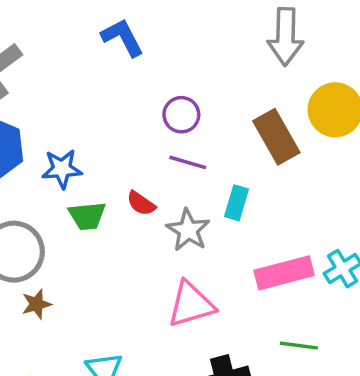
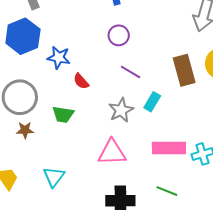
purple circle: (181, 115) -> (119, 35), moved
red semicircle: (141, 203) -> (81, 81), moved
green trapezoid: (87, 216) -> (63, 114), moved

